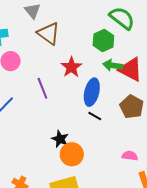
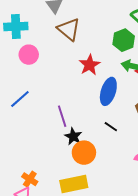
purple line: (42, 88) -> (62, 116), moved
black line: (95, 116) -> (111, 127), moved

